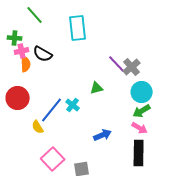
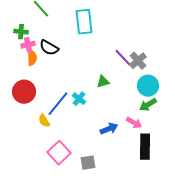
pink arrow: (140, 128) -> (134, 123), moved

